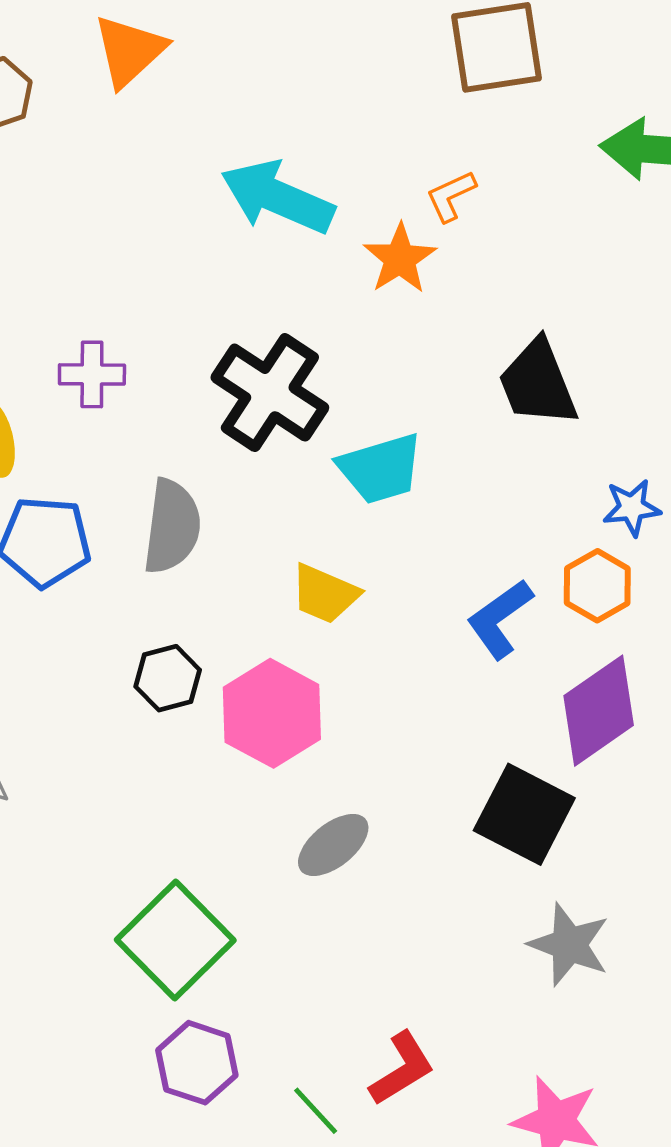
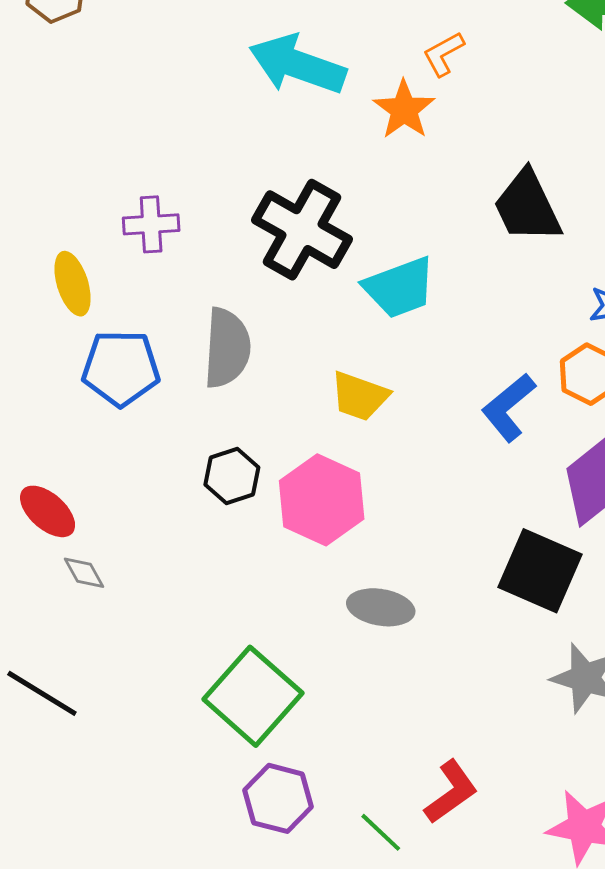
gray ellipse: (333, 845) -> (381, 607), turned 52

